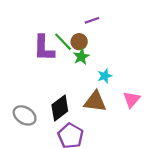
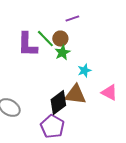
pink triangle: (131, 99) -> (109, 93), turned -42
black diamond: (60, 108) -> (58, 103), moved

